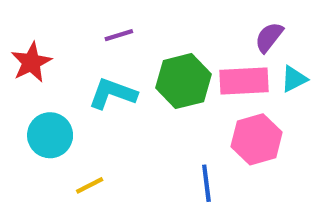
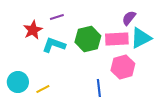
red star: (31, 62) -> (33, 30), moved
cyan triangle: (294, 79) -> (141, 38), size x1.6
cyan circle: (50, 135) -> (18, 82), moved

